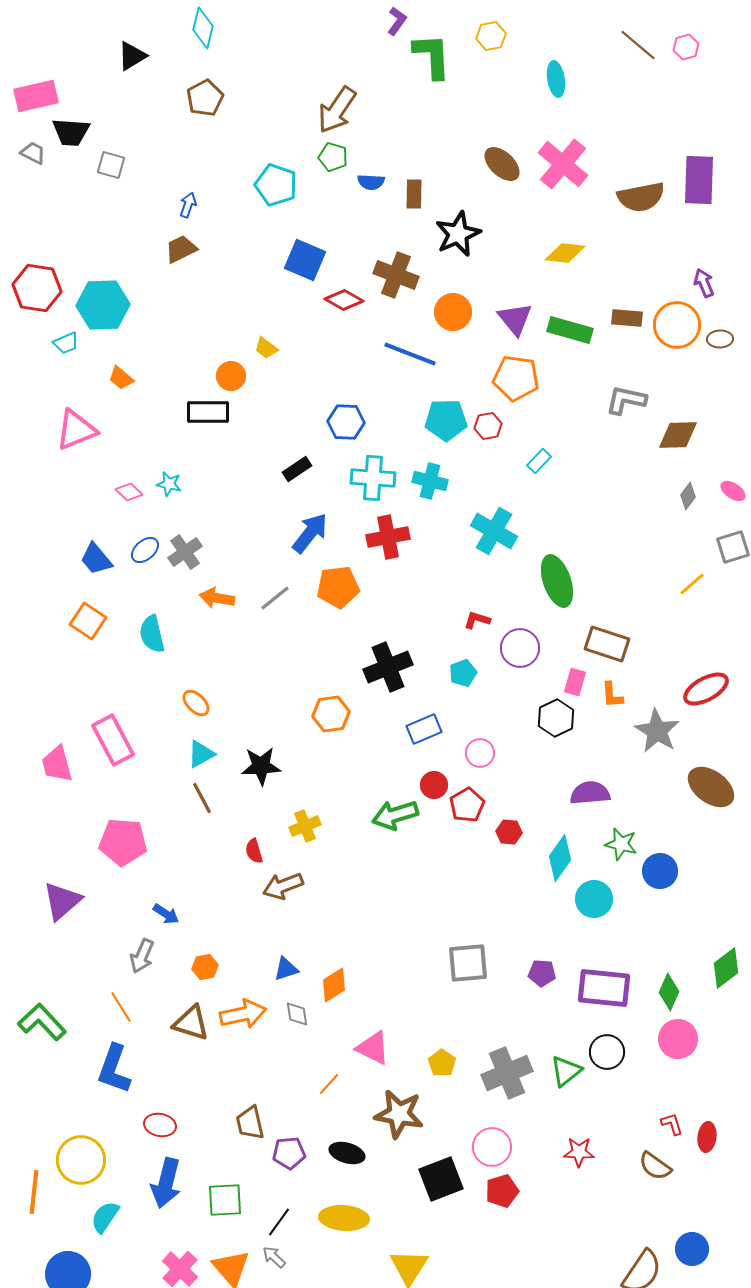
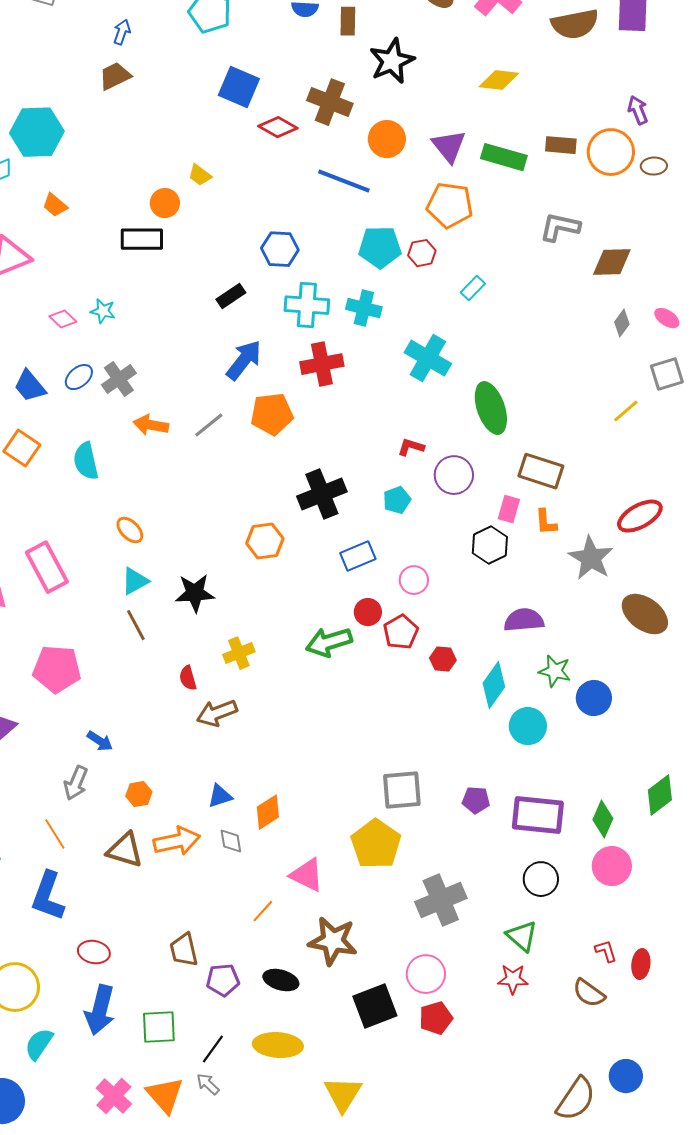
yellow pentagon: (442, 1063) -> (376, 844), moved, size x1.8
green triangle: (566, 1071) -> (522, 936), moved, turned -40

